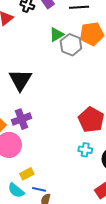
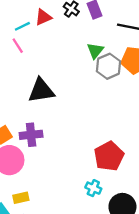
green triangle: (57, 35) -> (95, 51), turned -35
black triangle: (20, 80) -> (41, 91), turned 35

